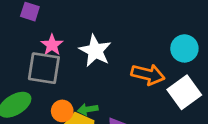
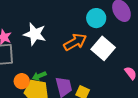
orange arrow: (148, 74) -> (75, 42), turned -30

